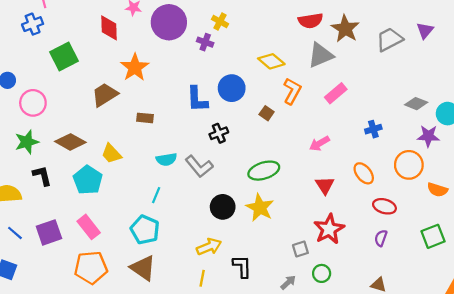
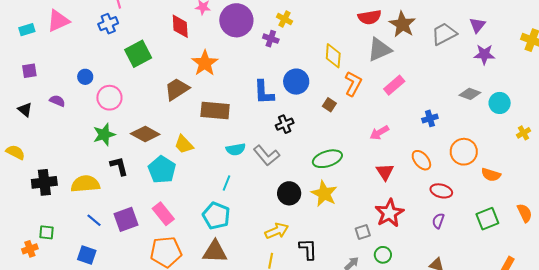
yellow diamond: (271, 61) -> (333, 56), turned 55
brown rectangle: (145, 118) -> (215, 111), size x1.8
purple star: (428, 136) -> (484, 54), moved
brown triangle: (143, 268) -> (215, 252), turned -32

